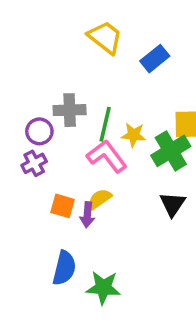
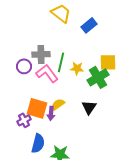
pink L-shape: (107, 156) -> (47, 73), moved
purple cross: (34, 163) -> (24, 120), moved
black triangle: (173, 204) -> (89, 107), moved
orange square: (62, 206) -> (37, 108), size x1.5

